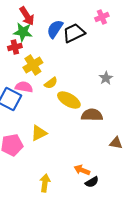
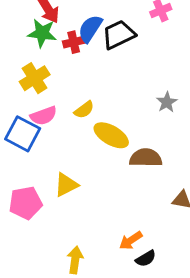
red cross: (15, 47) -> (74, 42), moved
yellow cross: (33, 65) -> (35, 78), moved
pink semicircle: (24, 87) -> (44, 116), turned 150
orange arrow: (82, 170) -> (131, 240), turned -56

